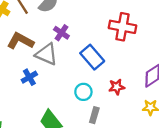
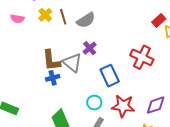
brown L-shape: (20, 41) -> (51, 60), moved, turned -140
red star: (117, 87) -> (123, 106), size x1.6

